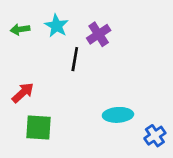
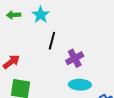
purple cross: (99, 34) -> (75, 58), moved

